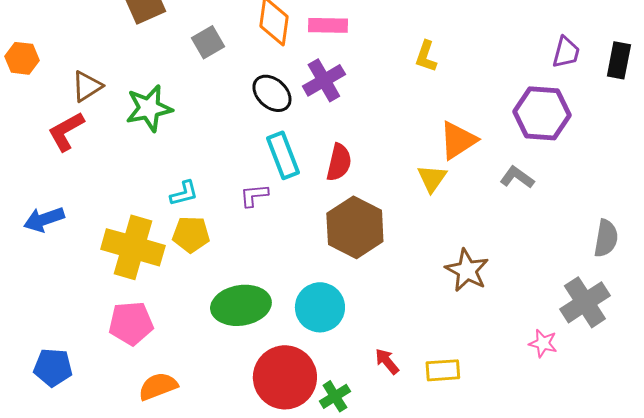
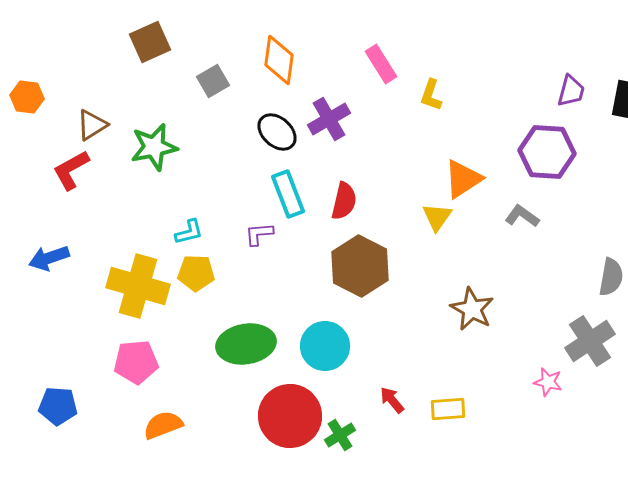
pink rectangle: (328, 25) -> (381, 64), moved, turned 57

